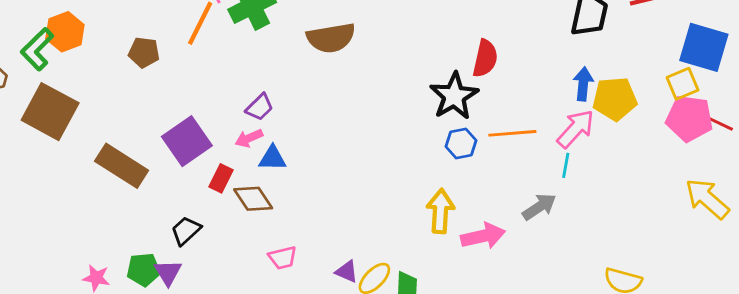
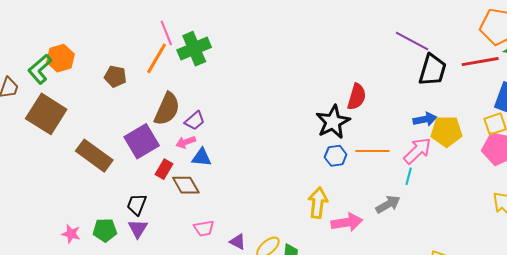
brown semicircle: (331, 38) -> (167, 109), moved, turned -60
blue arrow: (583, 84) -> (425, 119), turned 70
black trapezoid: (186, 231) -> (137, 205), turned -30
purple triangle: (168, 272) -> (138, 229), moved
purple triangle: (347, 272) -> (238, 242), moved

